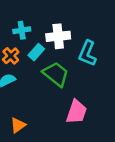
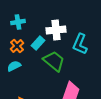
cyan cross: (22, 30) -> (18, 22), moved

